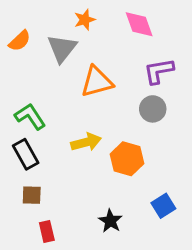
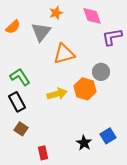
purple L-shape: (159, 71) -> (112, 37), moved
orange hexagon: (127, 159) -> (85, 89), moved
brown square: (32, 195) -> (21, 129), turned 32
black star: (110, 221) -> (84, 143), moved
red rectangle: (47, 231) -> (43, 153), moved

